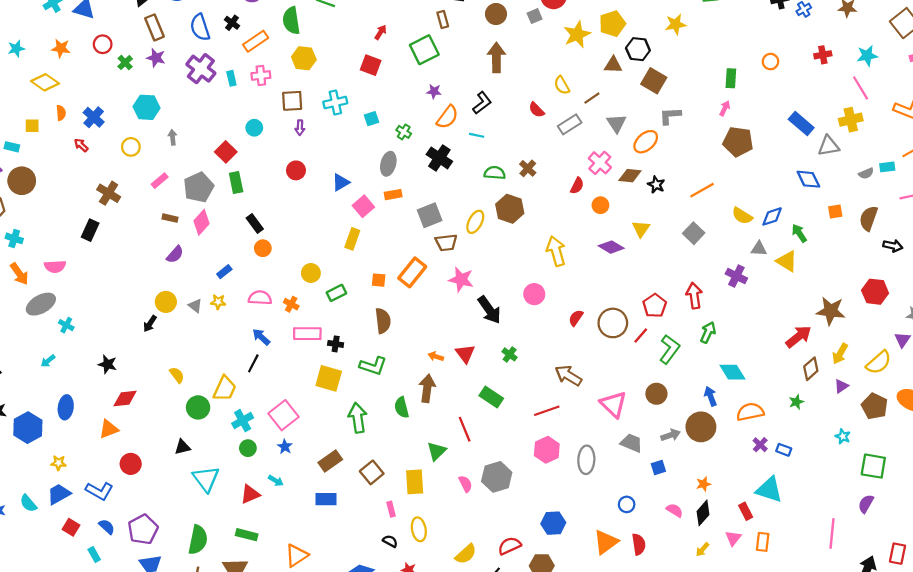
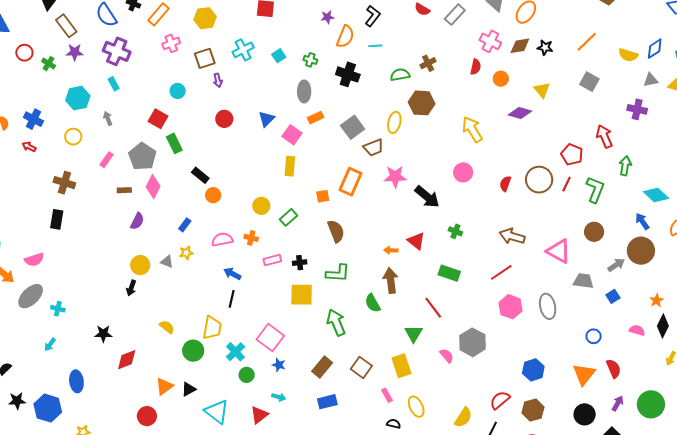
cyan rectangle: (231, 78) -> (114, 84), moved
brown cross: (528, 168) -> (428, 63), turned 35
pink rectangle: (307, 334) -> (272, 260), size x0.7
orange triangle: (109, 429) -> (164, 386), moved

